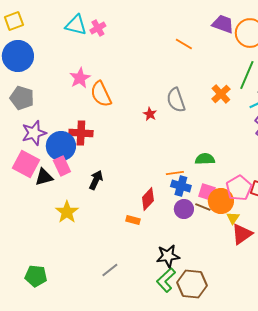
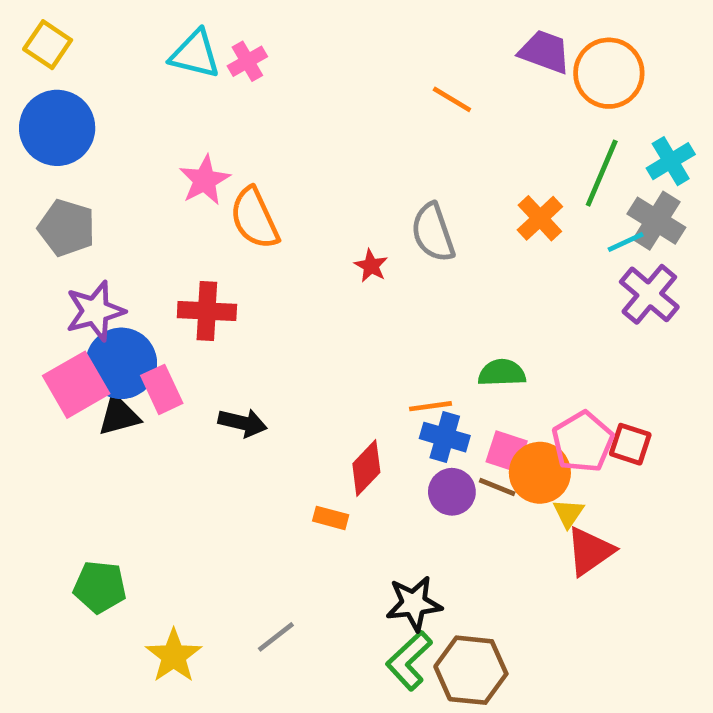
yellow square: (14, 21) -> (48, 45), turned -36
blue circle: (61, 146) -> (121, 363), moved
pink square: (26, 164) -> (76, 385), turned 32
black arrow: (96, 180) -> (243, 423), turned 78
yellow star: (67, 212) -> (174, 656), moved
green pentagon: (36, 276) -> (100, 587), moved

